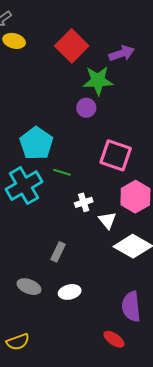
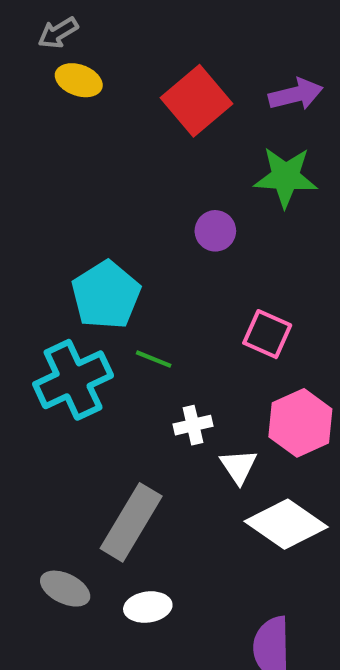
purple arrow: (122, 53) -> (296, 94), moved
green star: (98, 81) -> (286, 177), moved
pink square: (116, 155) -> (267, 334), size x0.7
gray rectangle: (58, 252) -> (131, 522), size x1.8

